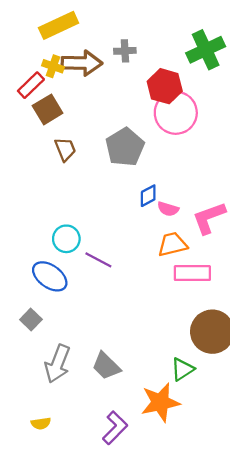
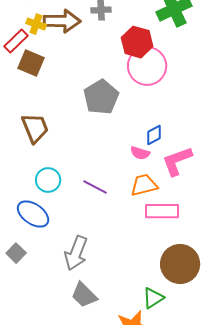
brown square: (48, 109) -> (31, 63), turned -36
brown trapezoid: (65, 149) -> (35, 128), moved, size x1.4
blue diamond: (148, 196) -> (154, 135), moved
purple line: (98, 260) -> (95, 187), moved
gray arrow: (57, 364) -> (76, 253), moved

